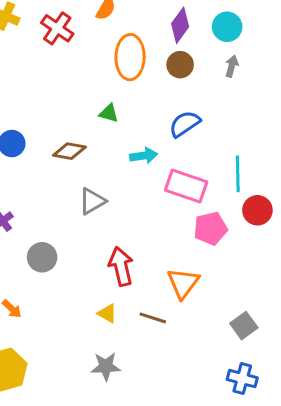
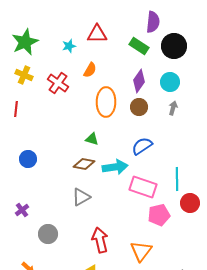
brown diamond: (69, 151) -> (84, 164), moved
cyan arrow: (144, 156) -> (115, 167), size x1.4

